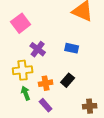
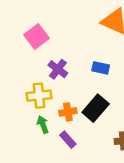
black rectangle: (68, 80) -> (96, 108), size x1.5

